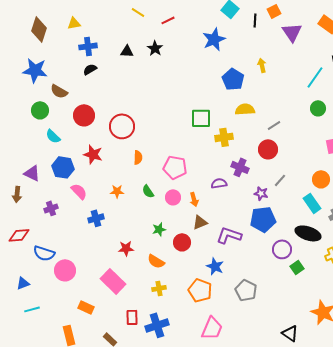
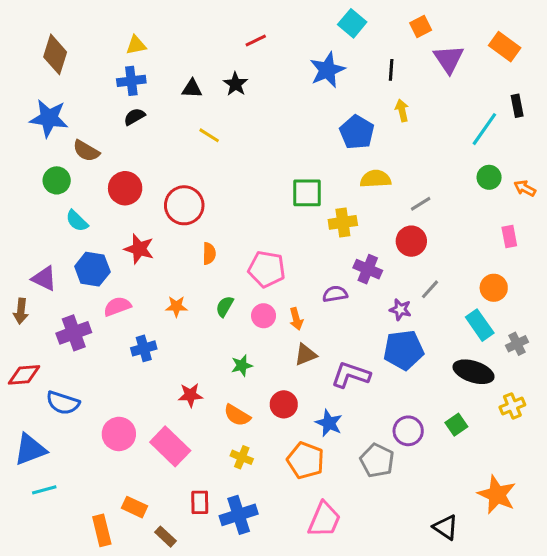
yellow line: (138, 12) -> (209, 135), moved
black line: (255, 20) -> (391, 70), moved
yellow triangle: (74, 23) -> (136, 45), moved
pink semicircle: (79, 191) -> (117, 306), turned -66
green semicircle: (148, 191) -> (225, 306), turned 64
purple cross: (51, 208) -> (74, 333), size x1.5
red circle: (182, 242) -> (284, 404), moved
purple circle: (282, 249) -> (408, 431), moved
pink circle: (65, 270) -> (119, 434), moved
blue triangle: (23, 283) -> (30, 450), size x1.6
yellow cross: (159, 288) -> (242, 457), turned 32
orange rectangle: (86, 307) -> (134, 507), moved

